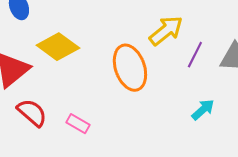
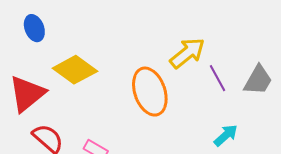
purple line: (195, 55) -> (217, 78), turned -56

